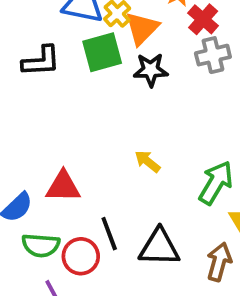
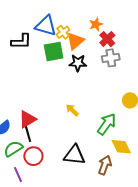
black L-shape: (41, 61) -> (21, 41), moved
red triangle: (63, 187) -> (27, 119), turned -36
black line: (109, 234) -> (28, 133), moved
green semicircle: (41, 245) -> (13, 149), turned 138

